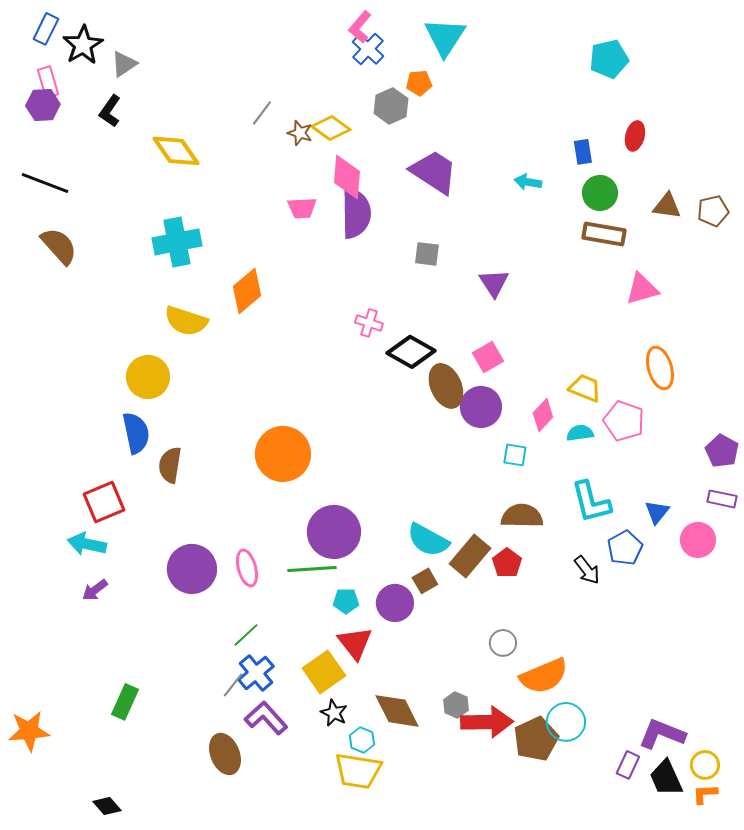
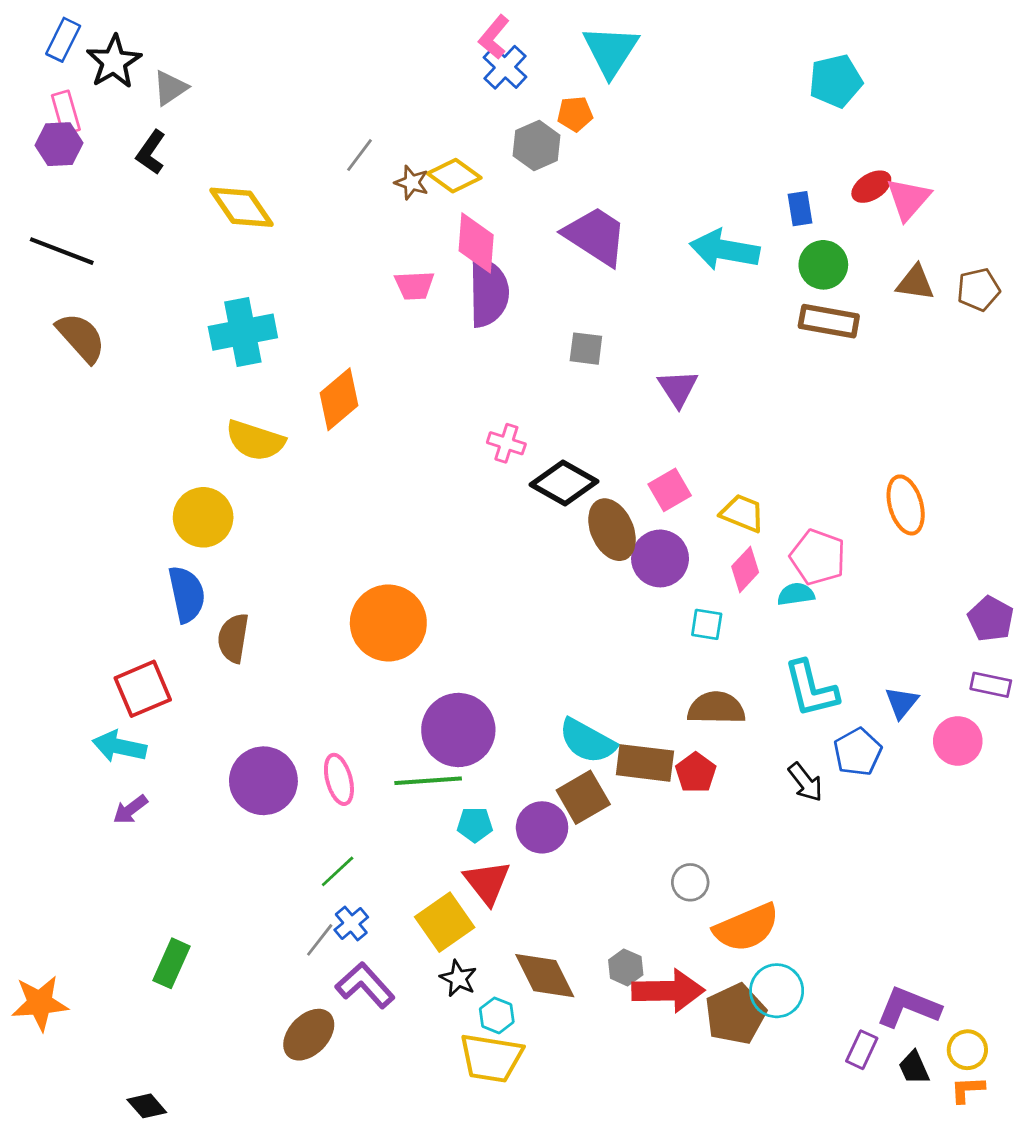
red ellipse: (635, 136) -> (871, 187), turned 44
cyan arrow: (528, 182) -> (725, 250), size x1.8
pink triangle: (642, 289) -> (908, 199), moved, turned -33
yellow trapezoid: (585, 388) -> (742, 513), moved
pink pentagon: (624, 421) -> (818, 557), moved
brown rectangle: (470, 556) -> (645, 763), turned 57
brown square: (425, 581) -> (583, 797), size x1.5
blue cross: (256, 673) -> (351, 923), size x0.7
brown ellipse: (225, 754) -> (309, 1035), turned 66
black trapezoid: (666, 778) -> (914, 1068), size x0.7

